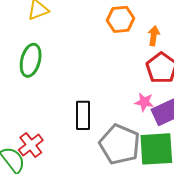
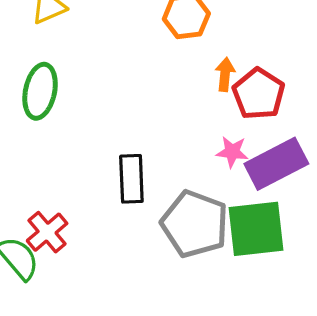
orange arrow: (154, 36) -> (225, 74), moved

